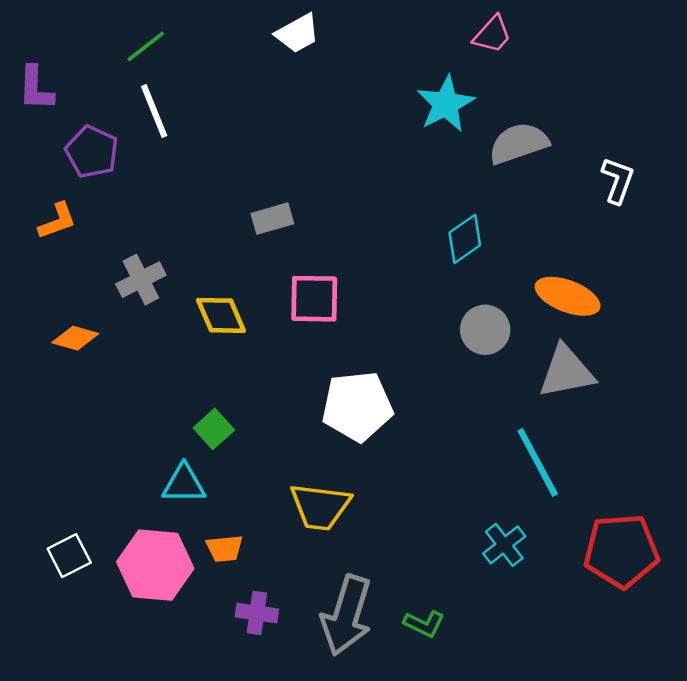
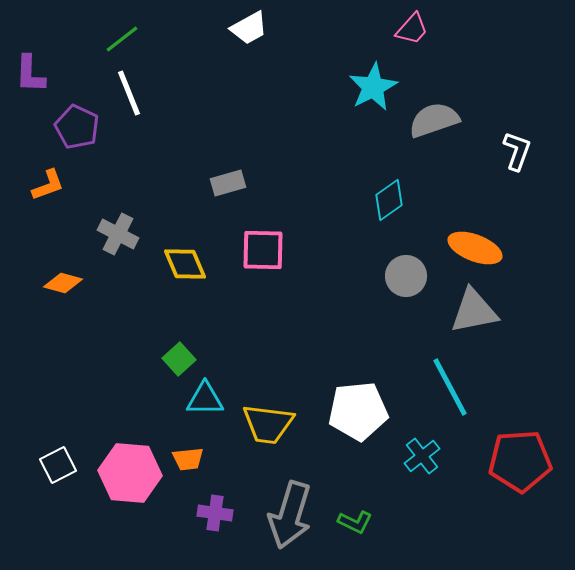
gray cross: (141, 280) -> (118, 234), turned -36
white pentagon: (357, 406) -> (358, 411), moved
cyan triangle: (184, 484) -> (205, 399), moved

